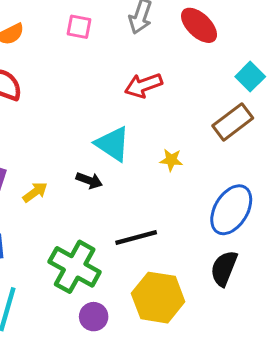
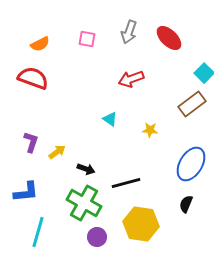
cyan triangle: (113, 144) -> (110, 119), size x0.6
black arrow: (89, 180) -> (86, 169), moved
black semicircle: (224, 268) -> (186, 204), size x0.7

